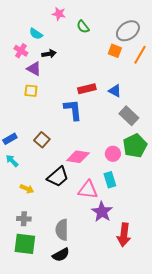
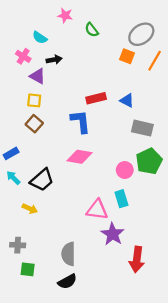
gray rectangle: (129, 116) -> (142, 128), turned -30
brown square: (42, 140) -> (34, 124), moved
pink diamond: (78, 157) -> (79, 157), moved
black trapezoid: (58, 177) -> (42, 180), moved
gray cross: (24, 219) -> (18, 245), moved
green square: (25, 244) -> (28, 269), size x0.6

